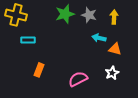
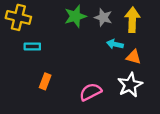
yellow arrow: (114, 17) -> (132, 20), size x1.5
white star: (112, 73) -> (130, 85), size x1.5

